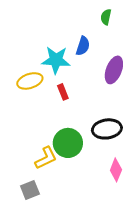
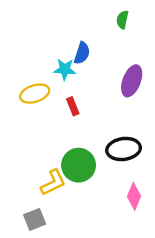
blue semicircle: (83, 46) -> (82, 53), moved
cyan star: (56, 60) -> (65, 69), size x0.7

